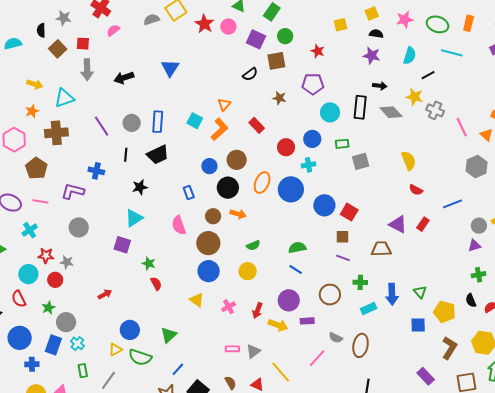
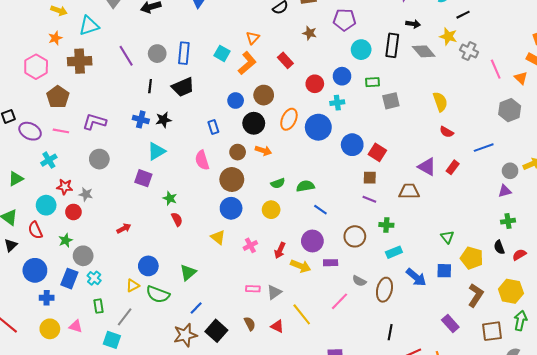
blue cross: (96, 171) -> (141, 119), moved
green semicircle: (297, 248) -> (305, 186), moved
blue arrow: (392, 294) -> (416, 277), moved, turned -50

